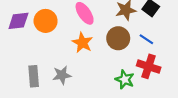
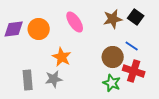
brown circle: (118, 38) -> (113, 57), moved
orange star: (82, 43) -> (62, 57), moved

